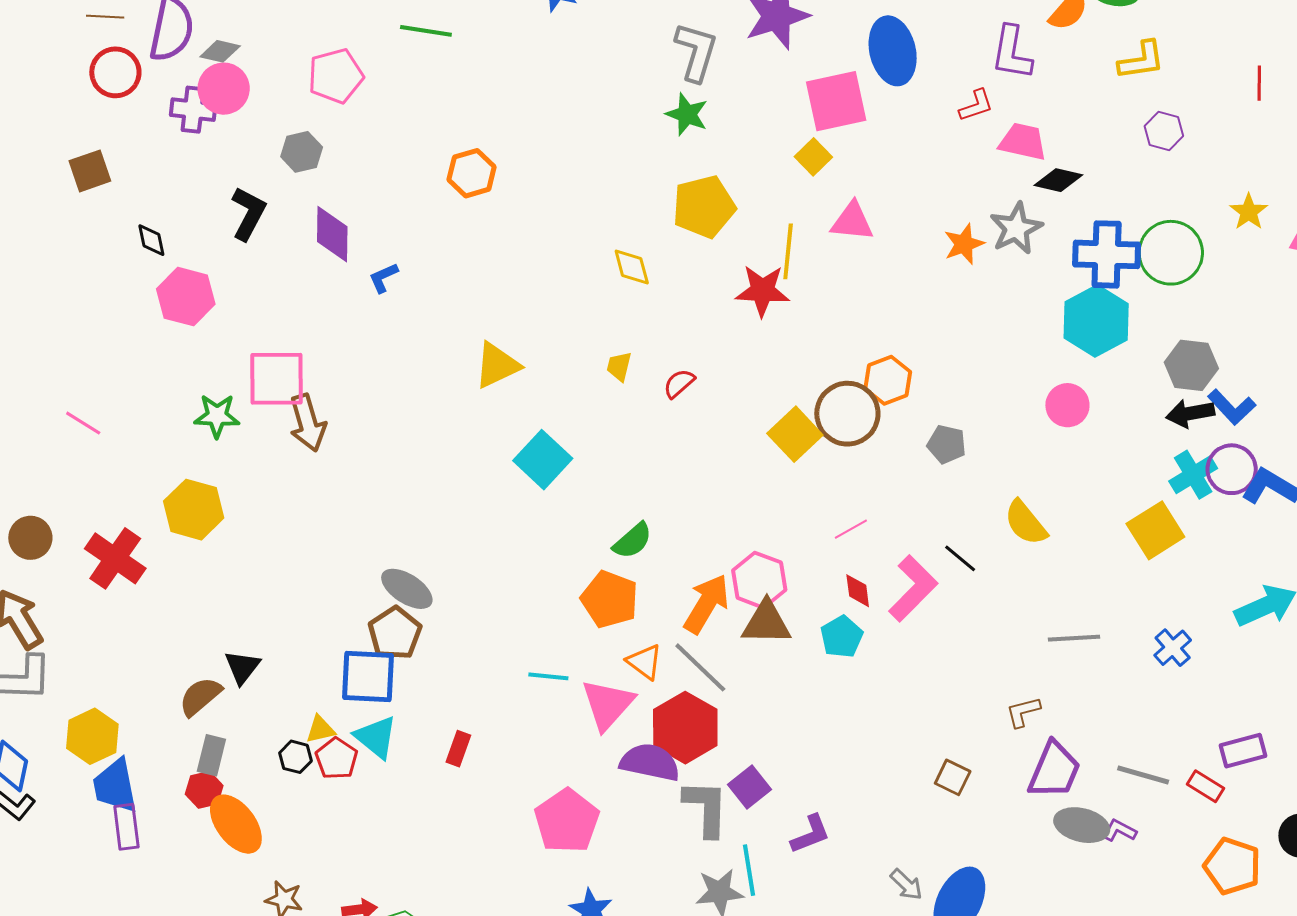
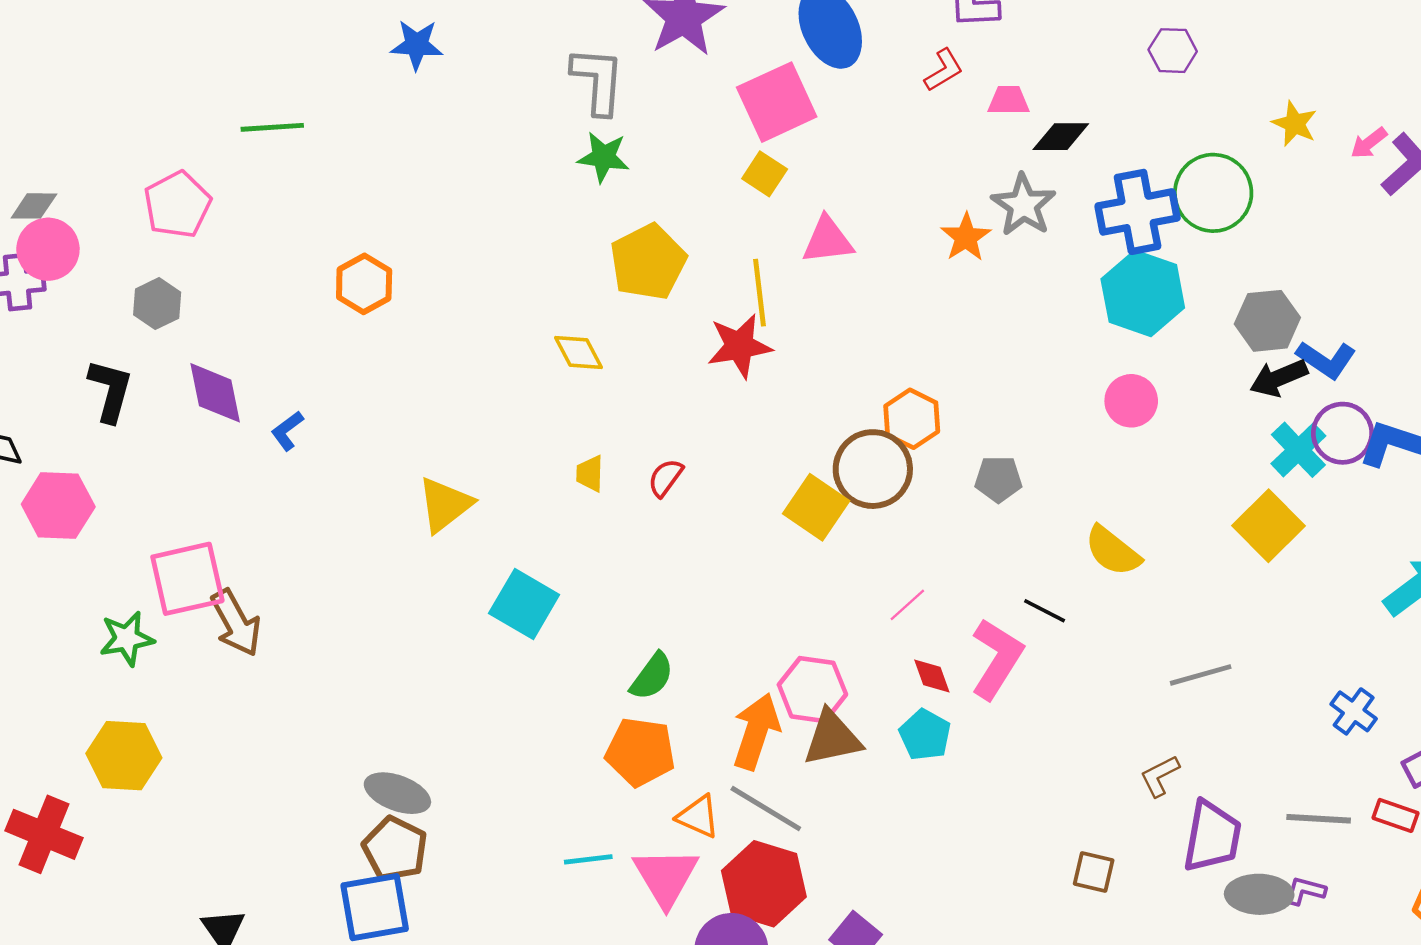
pink trapezoid: (1023, 142) -> (1009, 101), size x0.7
blue cross: (1173, 648) -> (1354, 711), moved

